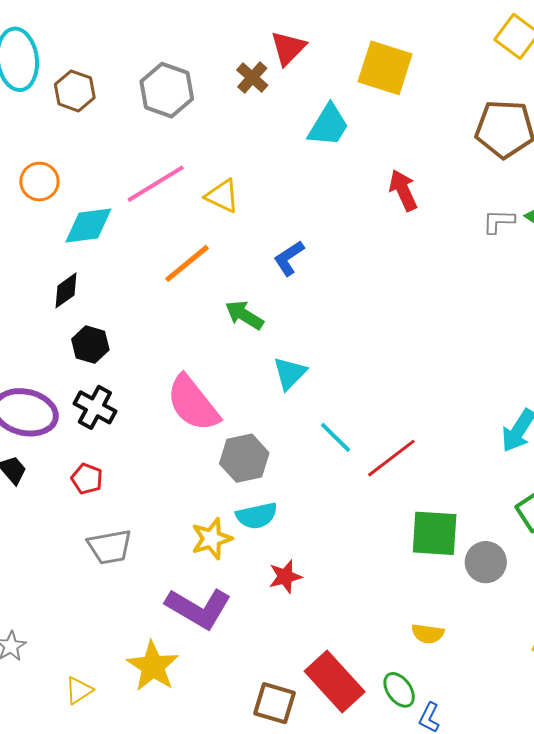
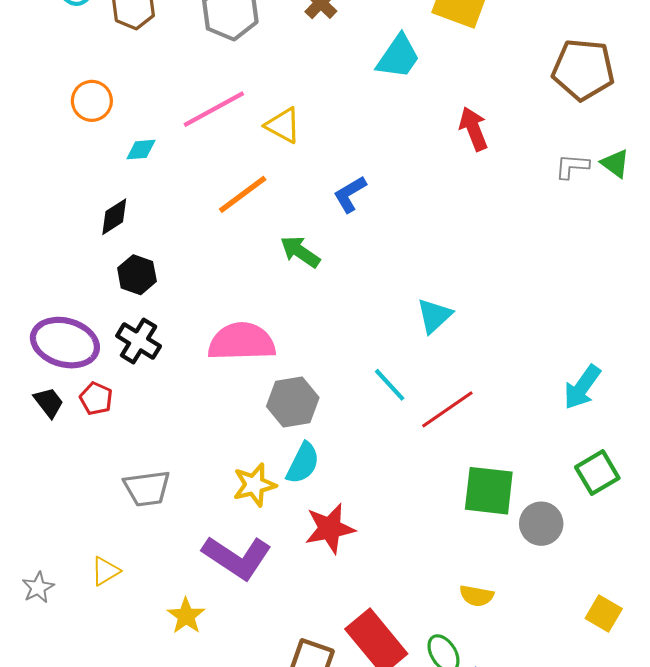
cyan diamond: (88, 225) -> (141, 150), size x0.6
cyan triangle: (290, 373) -> (434, 316), moved
pink semicircle: (193, 403) -> (242, 342), turned 124
red pentagon: (87, 479) -> (96, 399), moved
cyan semicircle: (257, 516) -> (303, 463), turned -54
red star: (285, 577) -> (330, 528), size x1.4
yellow star: (153, 666) -> (186, 616), size x0.7
yellow triangle: (79, 690) -> (105, 571), moved

